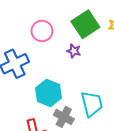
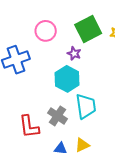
cyan hexagon: (49, 93) -> (67, 79), moved

